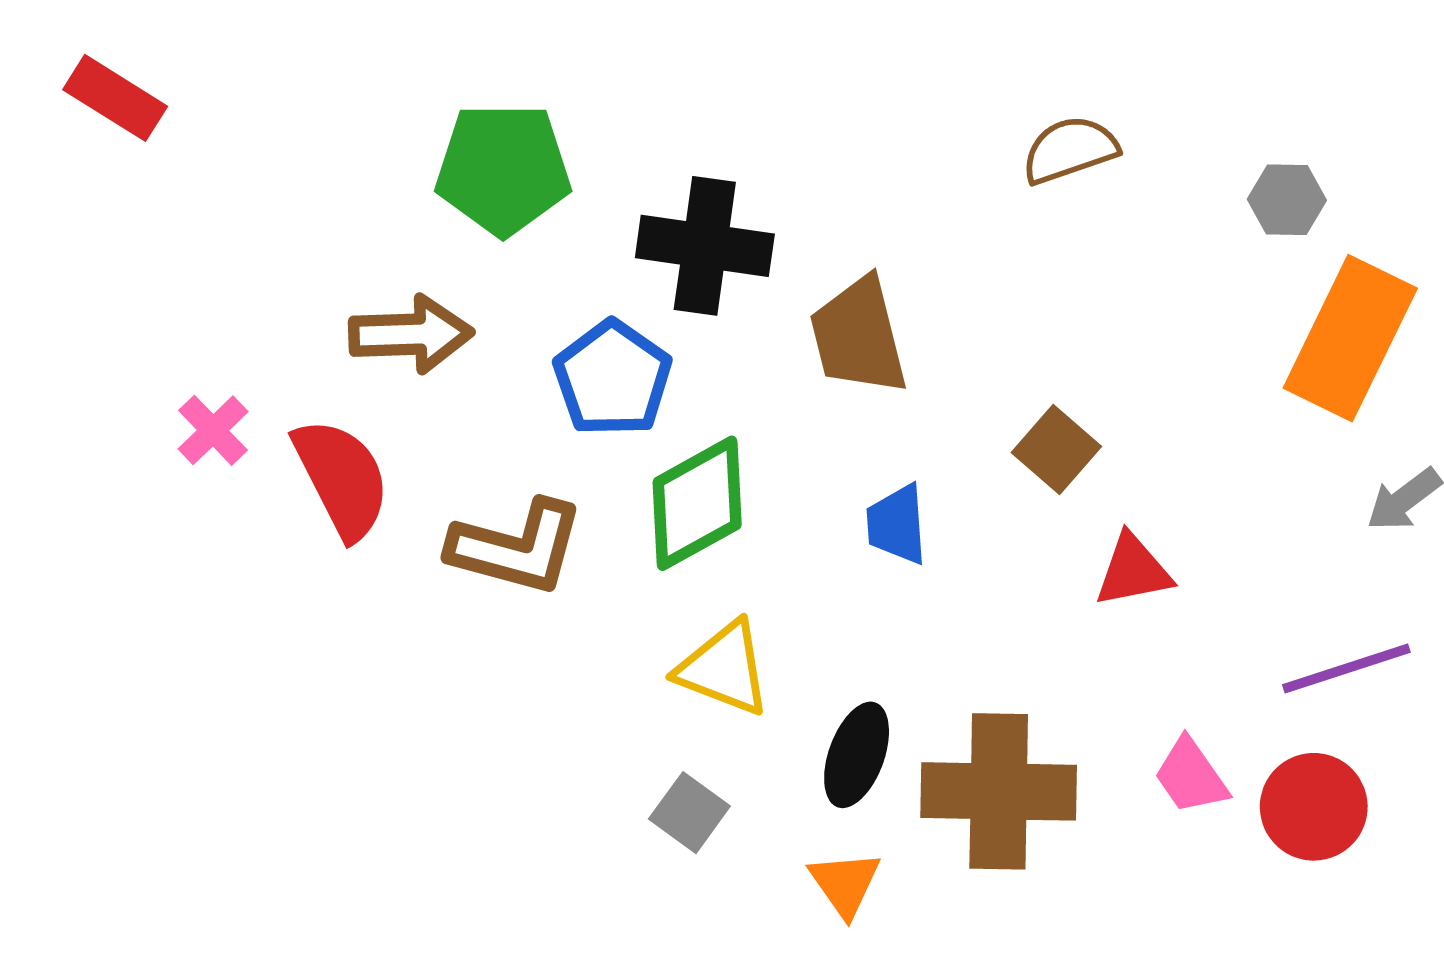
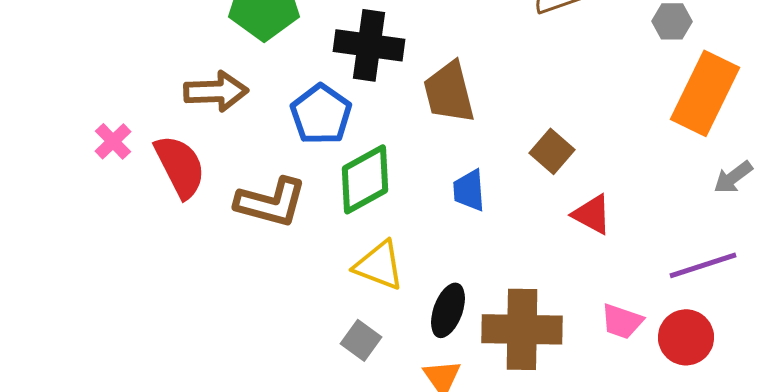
red triangle: (1133, 571) -> (592, 214), turned 39
pink trapezoid: (1191, 776) -> (622, 321), turned -36

